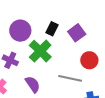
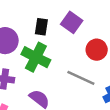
gray line: (70, 78) -> (81, 78), turned 30

